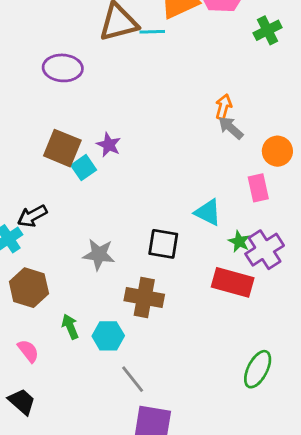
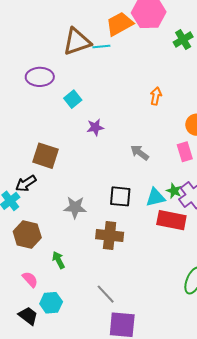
gray arrow: (231, 128) -> (140, 153), moved
purple star: (109, 145) -> (95, 127), moved, turned -30
brown square: (62, 148) -> (46, 156), moved
cyan square: (84, 168) -> (73, 99), moved
cyan triangle: (208, 212) -> (155, 197), moved, turned -35
cyan hexagon: (108, 336) -> (51, 303), moved

